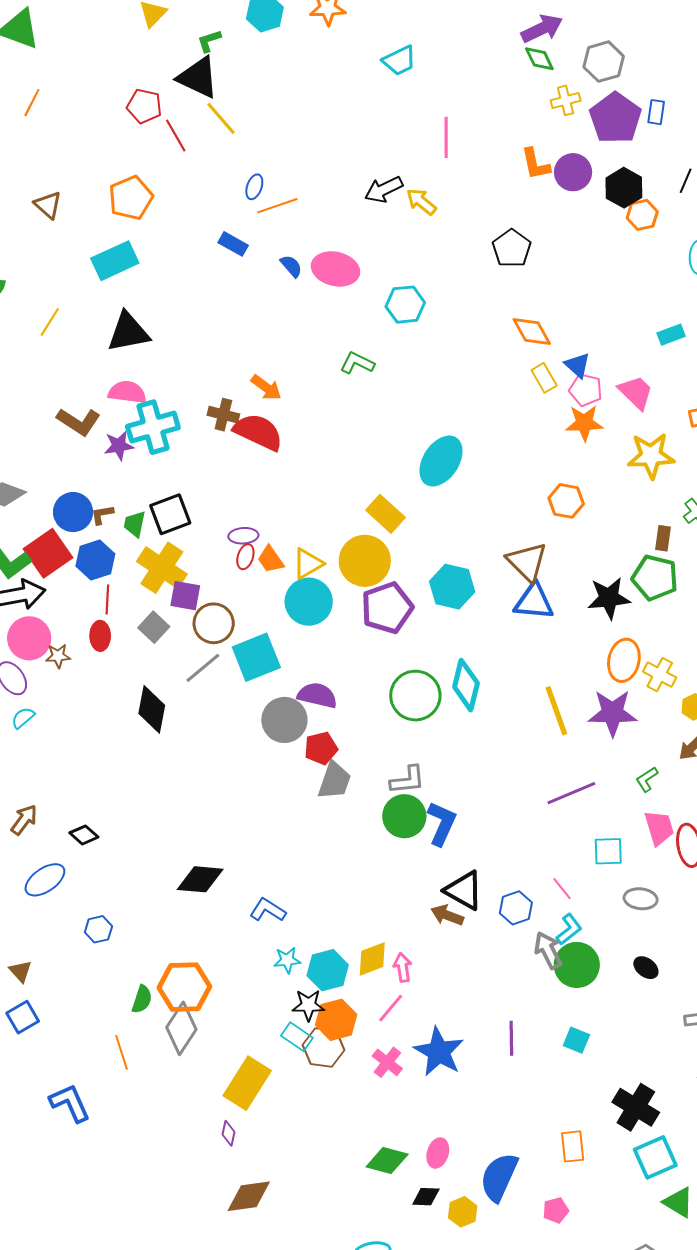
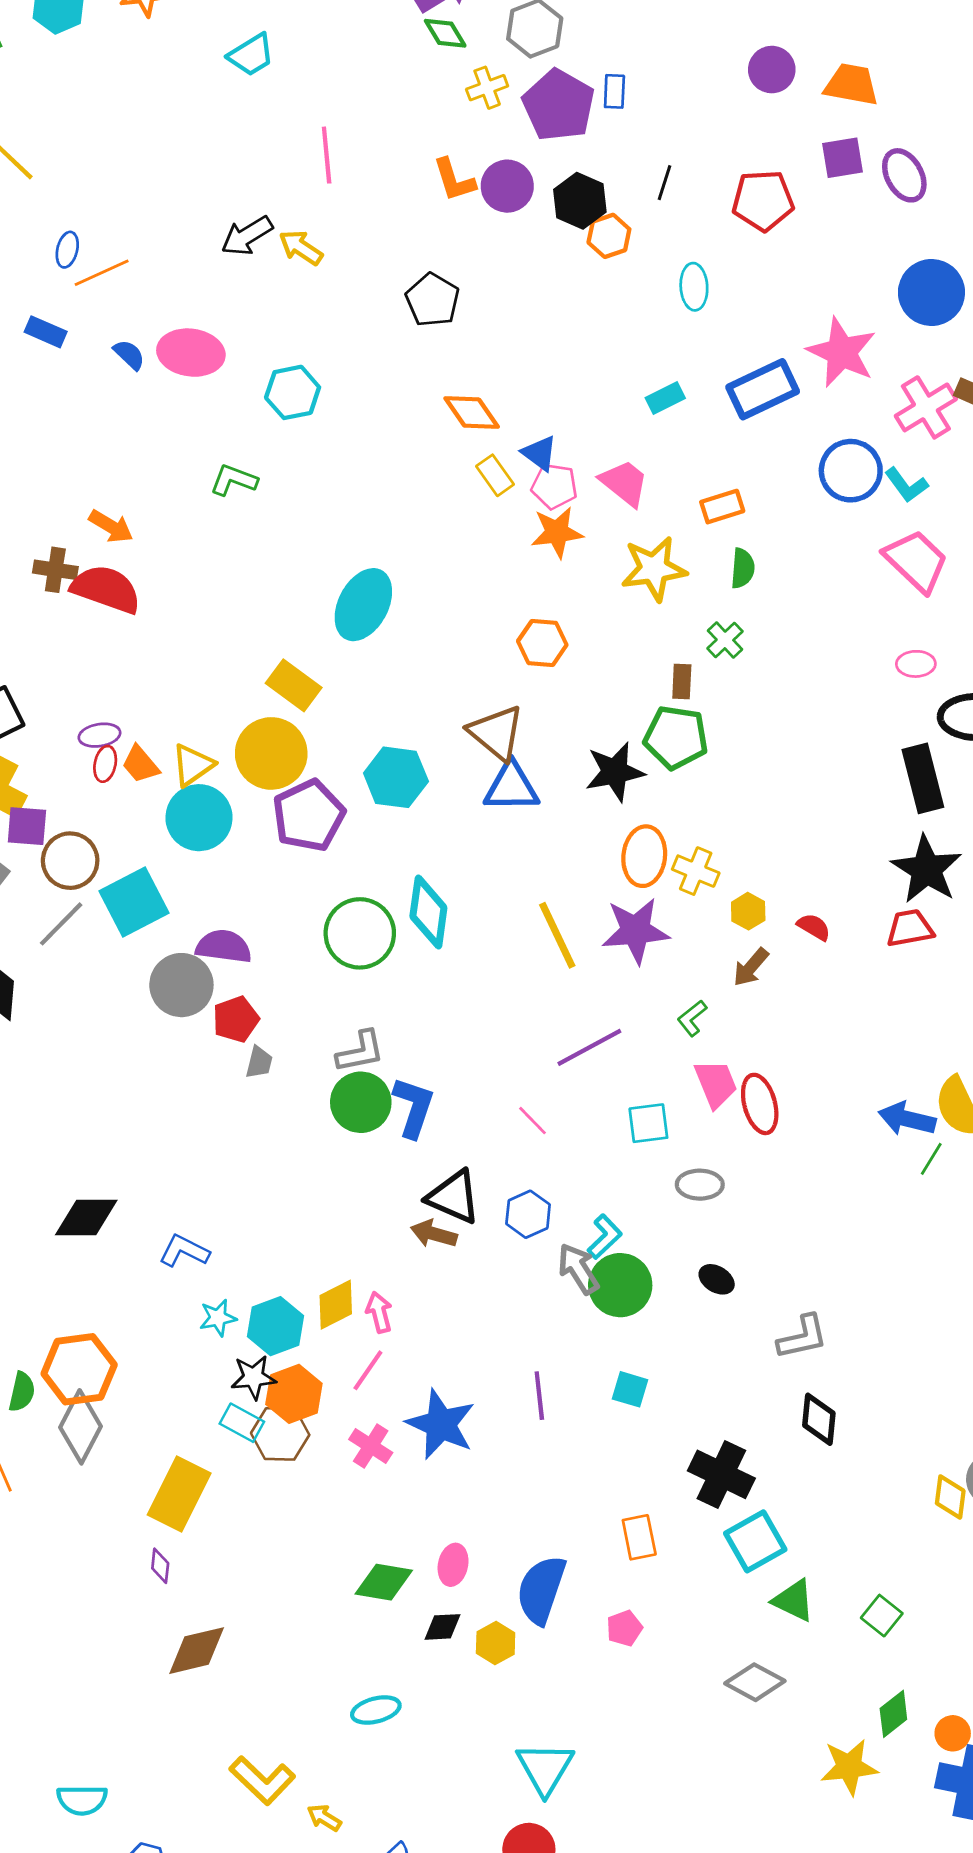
gray trapezoid: (334, 781) -> (259, 1062), size x0.6
pink line: (562, 889) -> (533, 1121), moved

